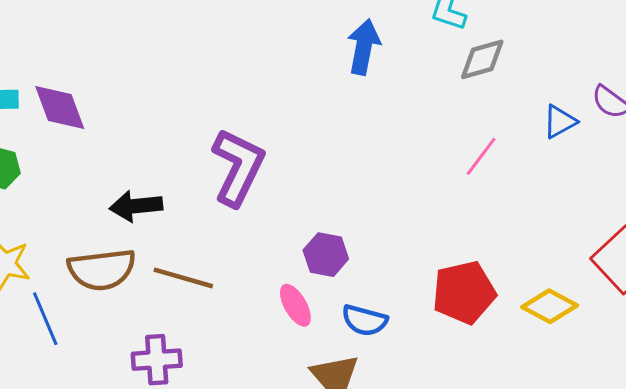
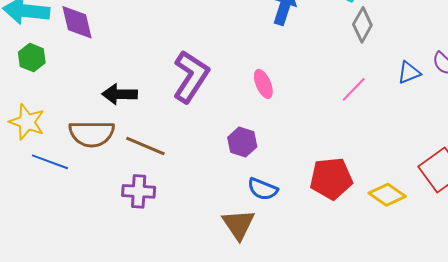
gray diamond: (482, 59) -> (362, 25), turned -52
pink ellipse: (295, 305) -> (263, 84), moved
blue line: (45, 319) -> (50, 162), turned -54
purple cross: (157, 360) -> (139, 191), moved

